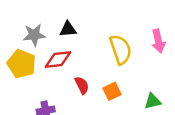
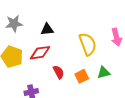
gray star: (34, 35) -> (14, 24), moved
green triangle: (153, 101) -> (104, 73), moved

